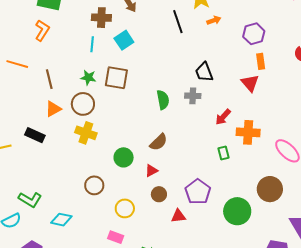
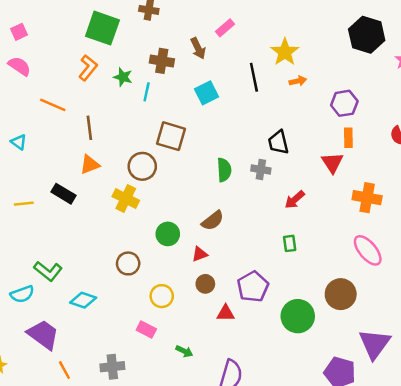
cyan square: (124, 40) -> (207, 93), moved
green star: (88, 78) -> (123, 77), moved
brown circle: (83, 104) -> (142, 166), moved
orange cross: (248, 132) -> (367, 198), moved

